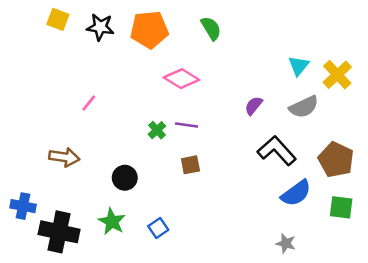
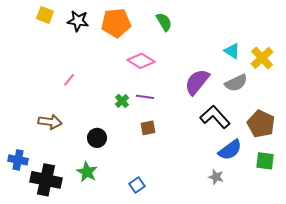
cyan triangle: (299, 66) -> (232, 51), turned -36
purple semicircle: (254, 106) -> (197, 82), size x1.8
blue square: (158, 228) -> (137, 185), moved
gray star: (286, 243) -> (216, 177), moved

